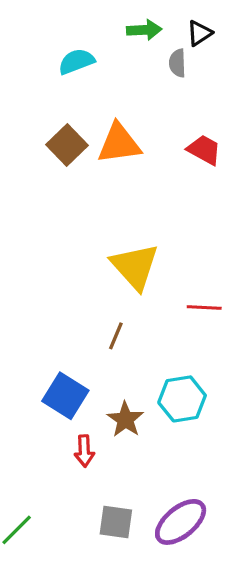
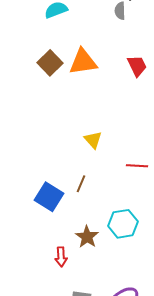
red trapezoid: (204, 150) -> (137, 66), turned 35
yellow triangle: (135, 266) -> (93, 140), size x0.6
blue square: (65, 396) -> (49, 197), moved

